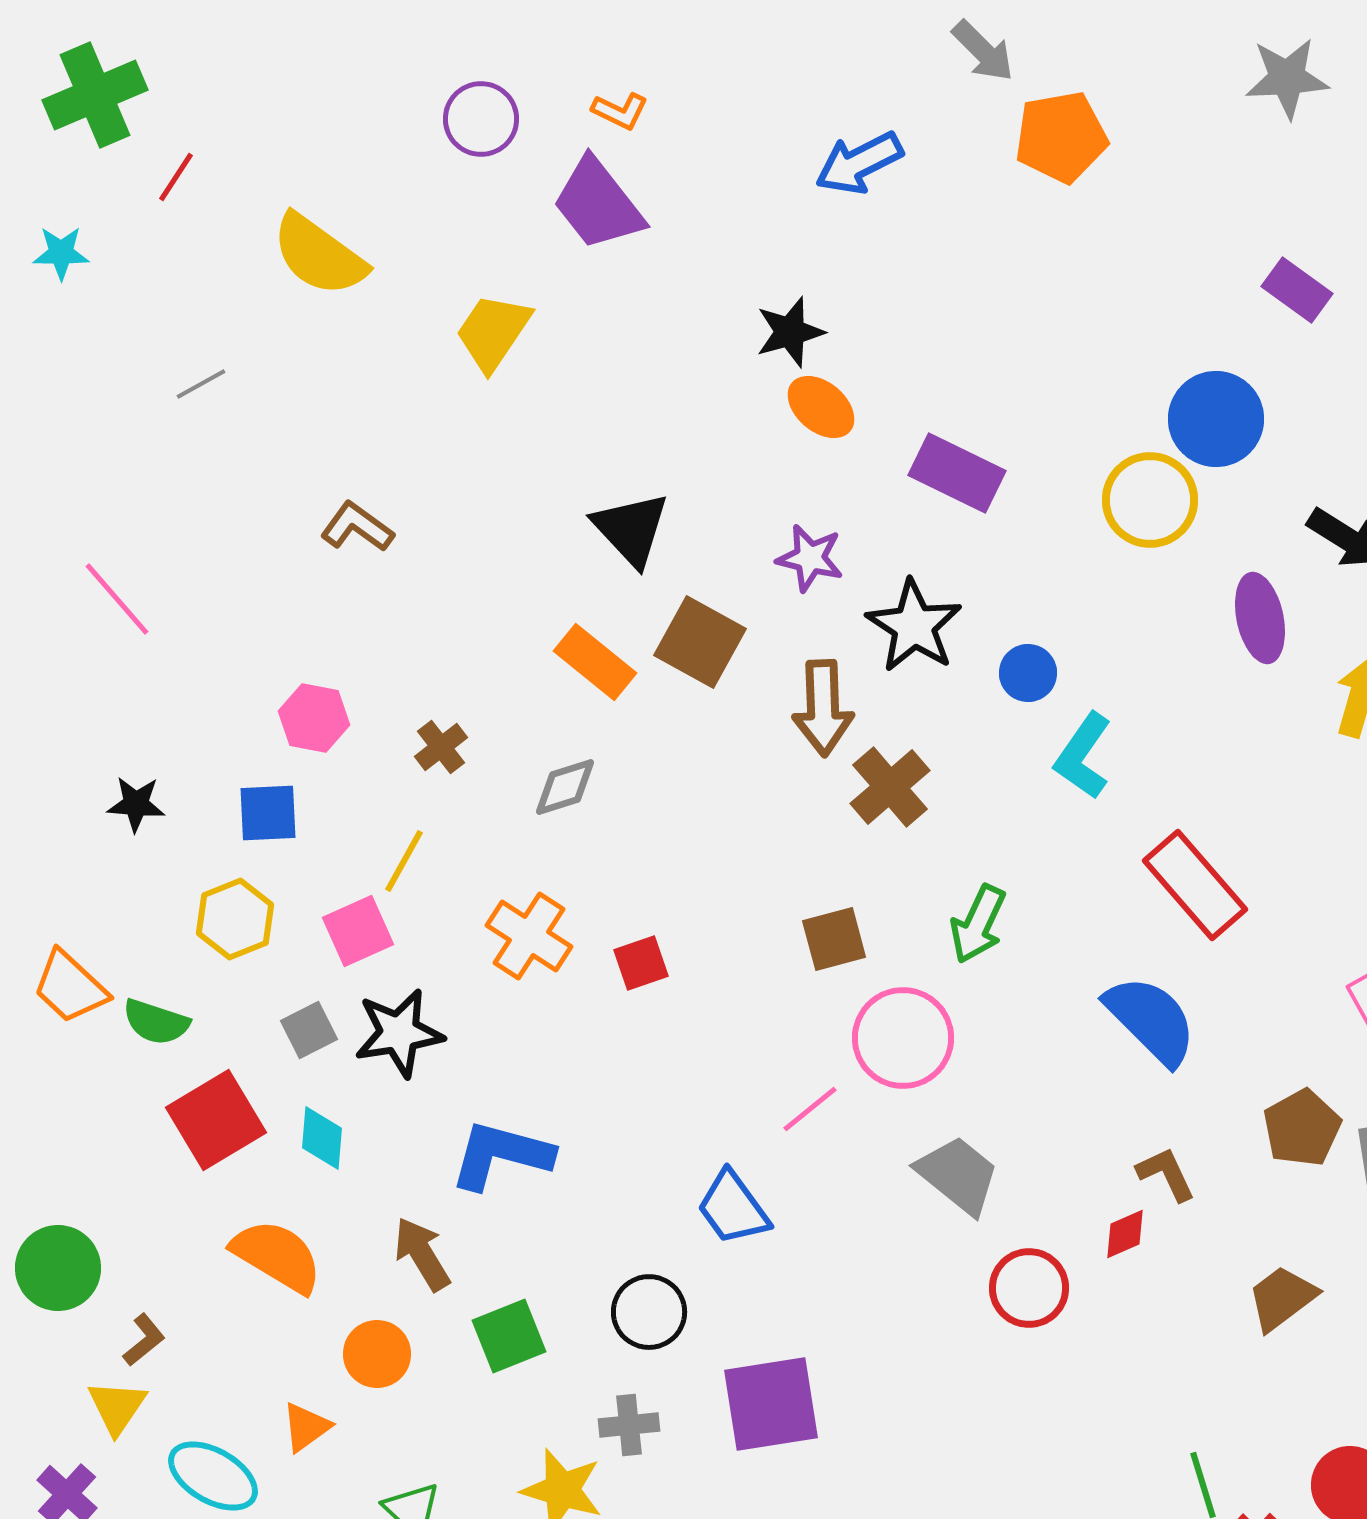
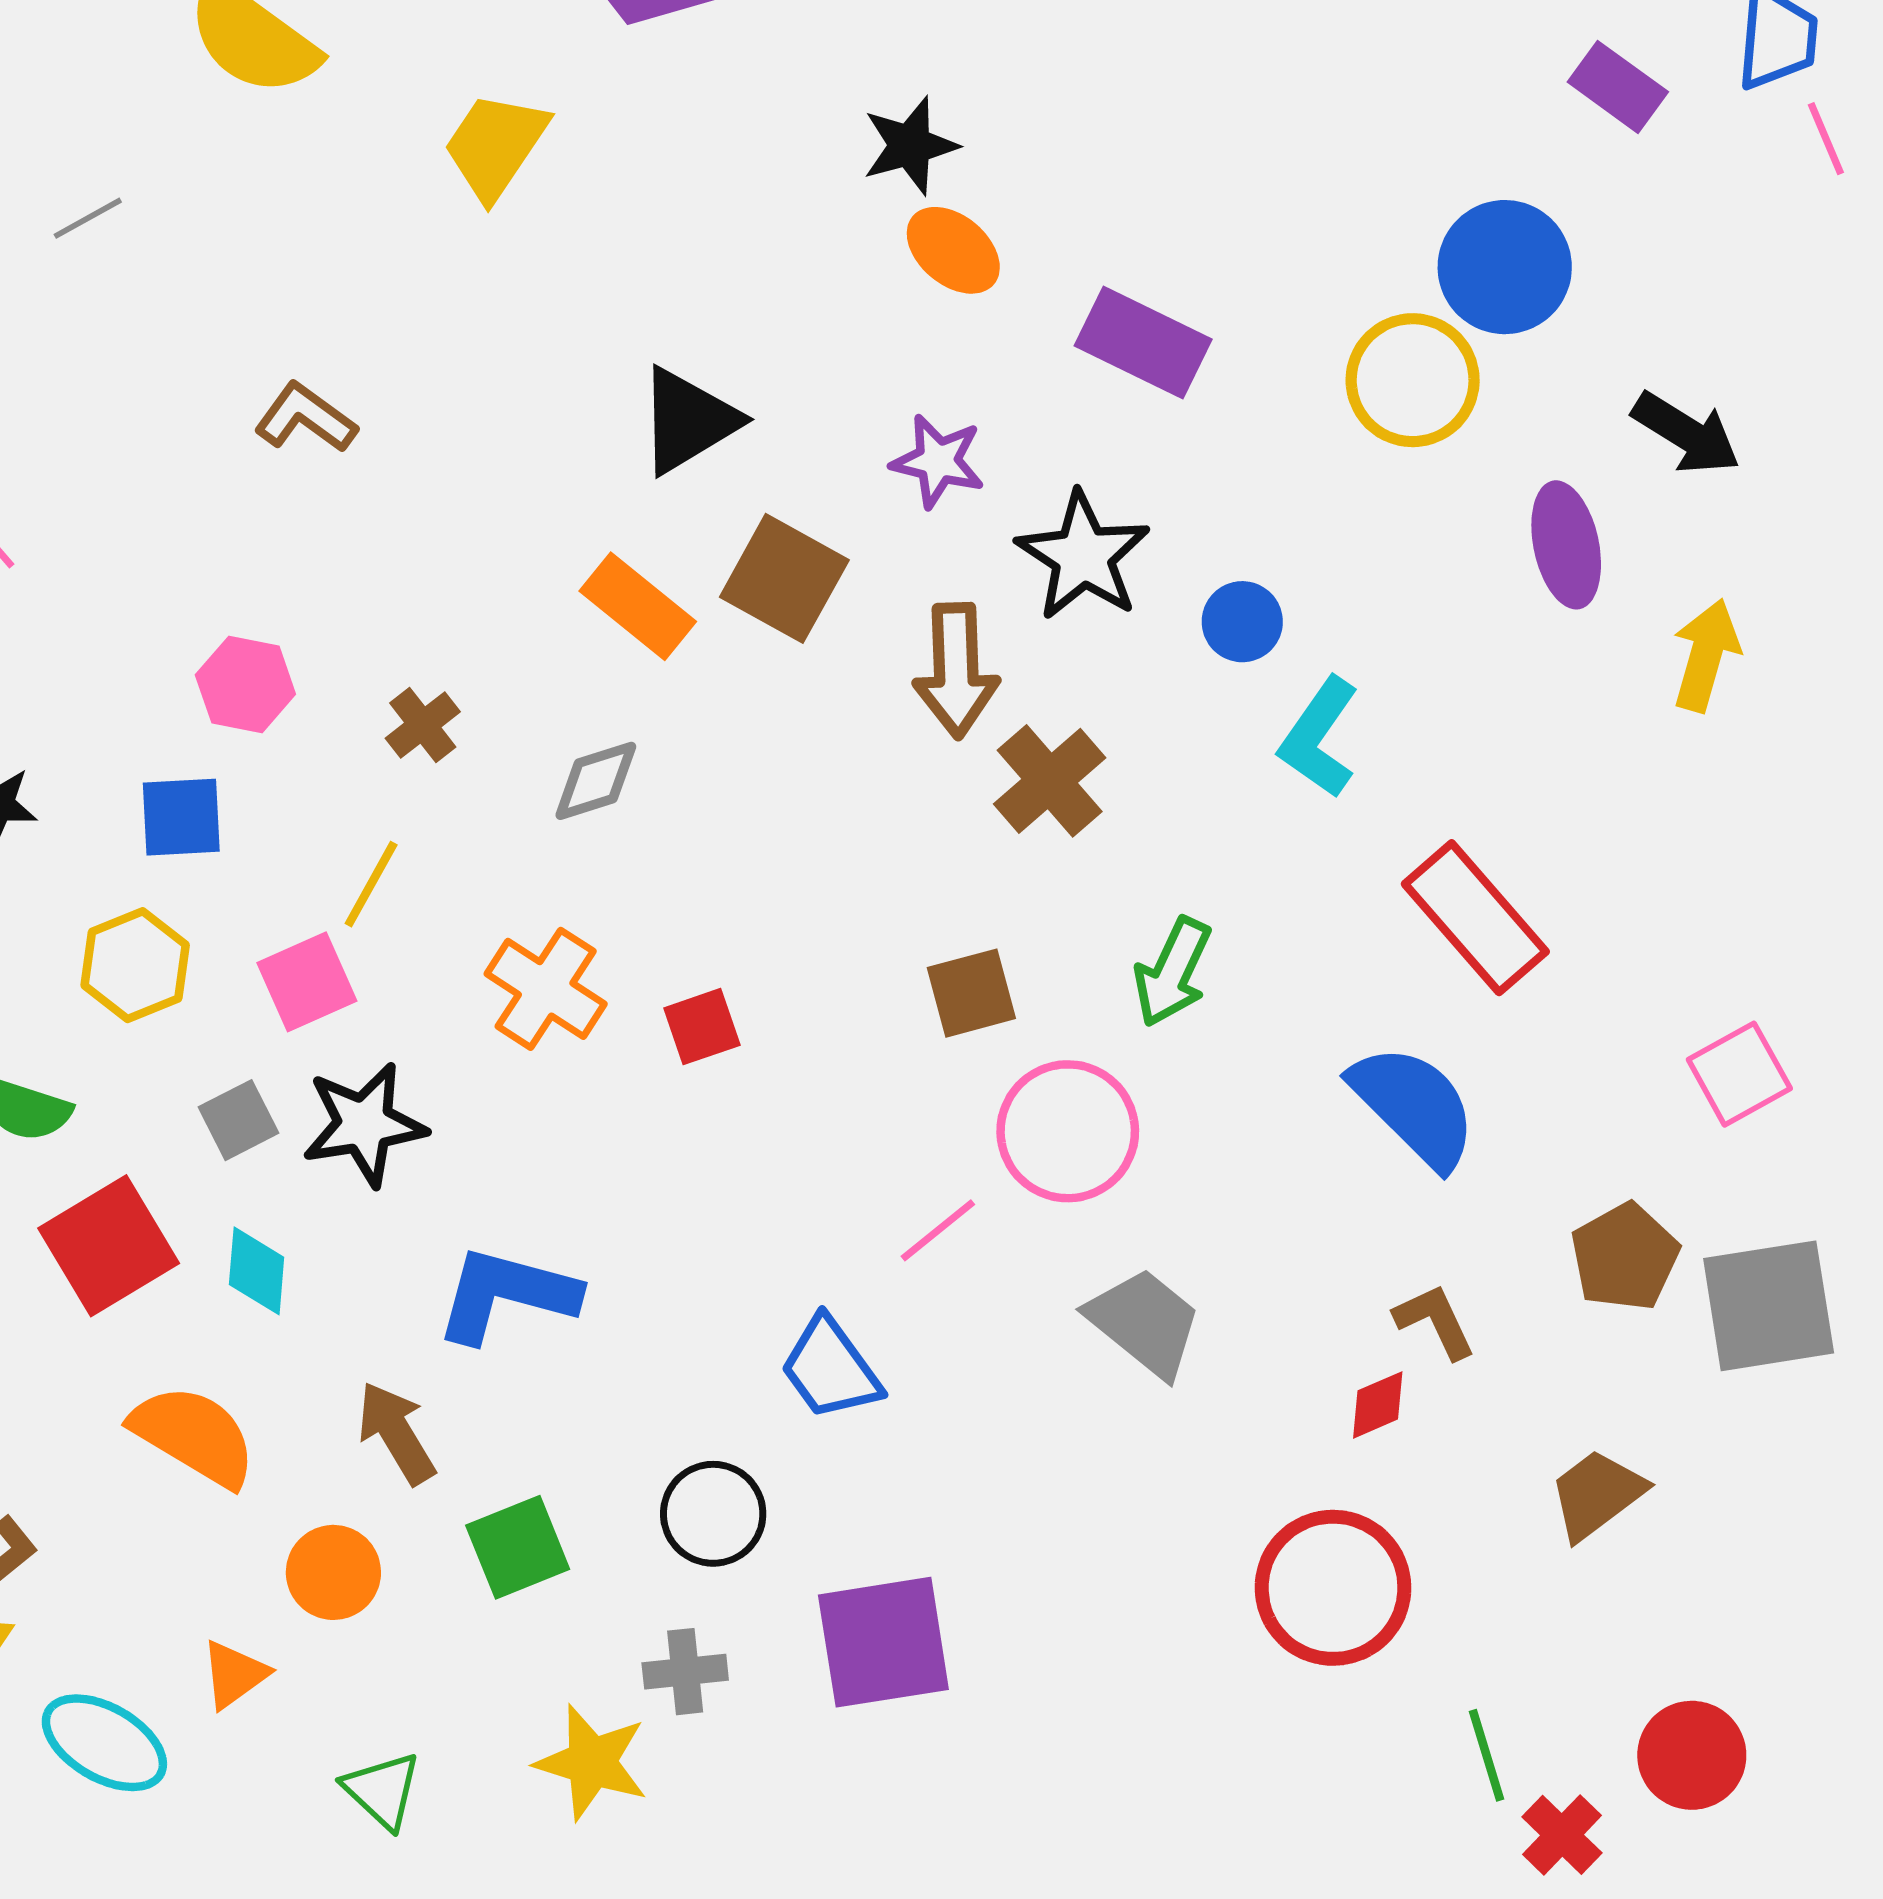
black triangle: (631, 529) -> (688, 421), turned 42
red circle: (1029, 1288) -> (1333, 1588), moved, size x1.4

